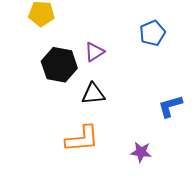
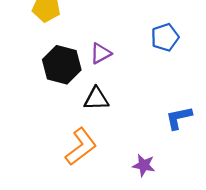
orange L-shape: (82, 139) -> (81, 147), turned -36

